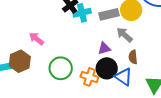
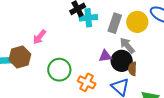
gray rectangle: (109, 14) -> (115, 23), turned -66
pink arrow: (36, 39) -> (39, 37), turned -98
black circle: (107, 68) -> (122, 61), moved

